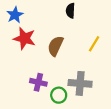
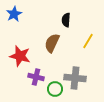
black semicircle: (70, 11) -> (66, 20), moved
red star: (24, 38) -> (20, 56), moved

